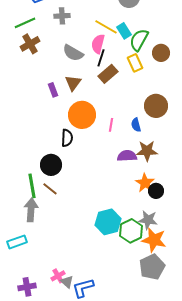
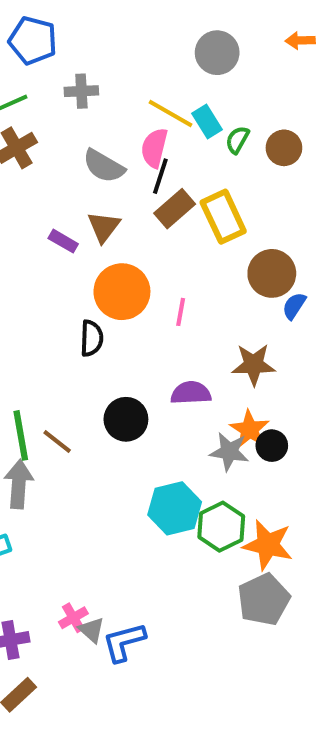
green semicircle: (139, 40) -> (237, 140), size x0.6
brown circle: (161, 53) -> (284, 148), moved
yellow rectangle: (135, 63) -> (223, 217), moved, size x1.4
purple rectangle: (53, 90) -> (63, 241), turned -40
blue semicircle: (136, 125) -> (294, 306), moved, turned 48
purple semicircle: (127, 156) -> (191, 393), moved
black circle: (51, 165) -> (126, 419), moved
gray star: (148, 220) -> (229, 452), moved

